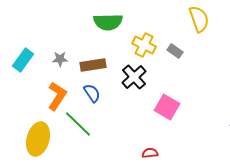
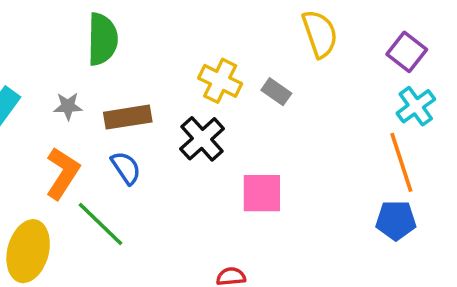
green semicircle: (108, 22) -> (102, 39), moved, turned -88
pink square: (167, 107) -> (262, 193), turned -30

